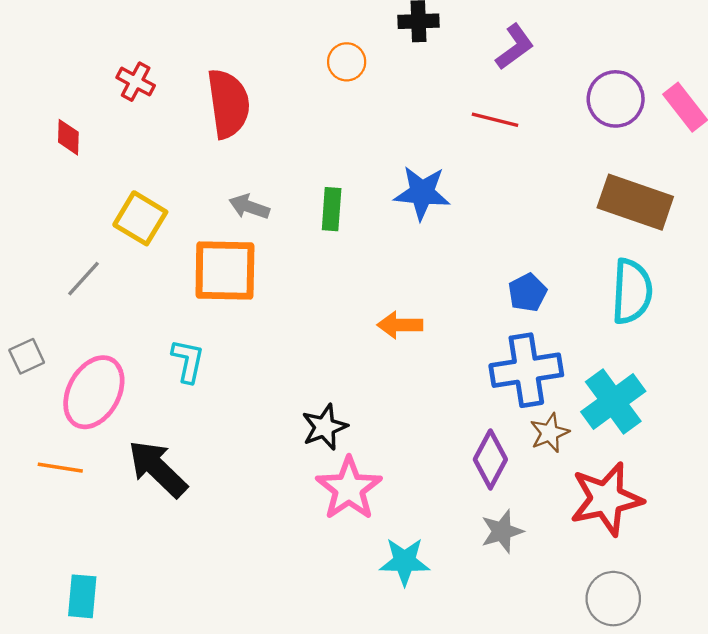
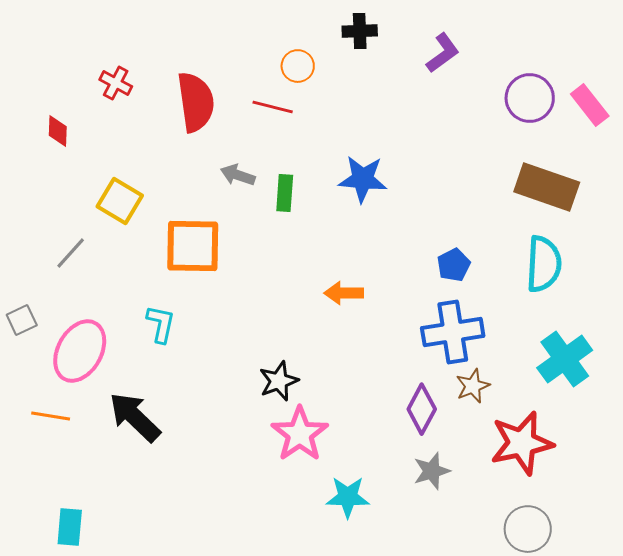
red line: (495, 120) -> (273, 107), moved
gray arrow: (249, 207) -> (238, 175), moved
cyan cross: (613, 402) -> (565, 359), moved

